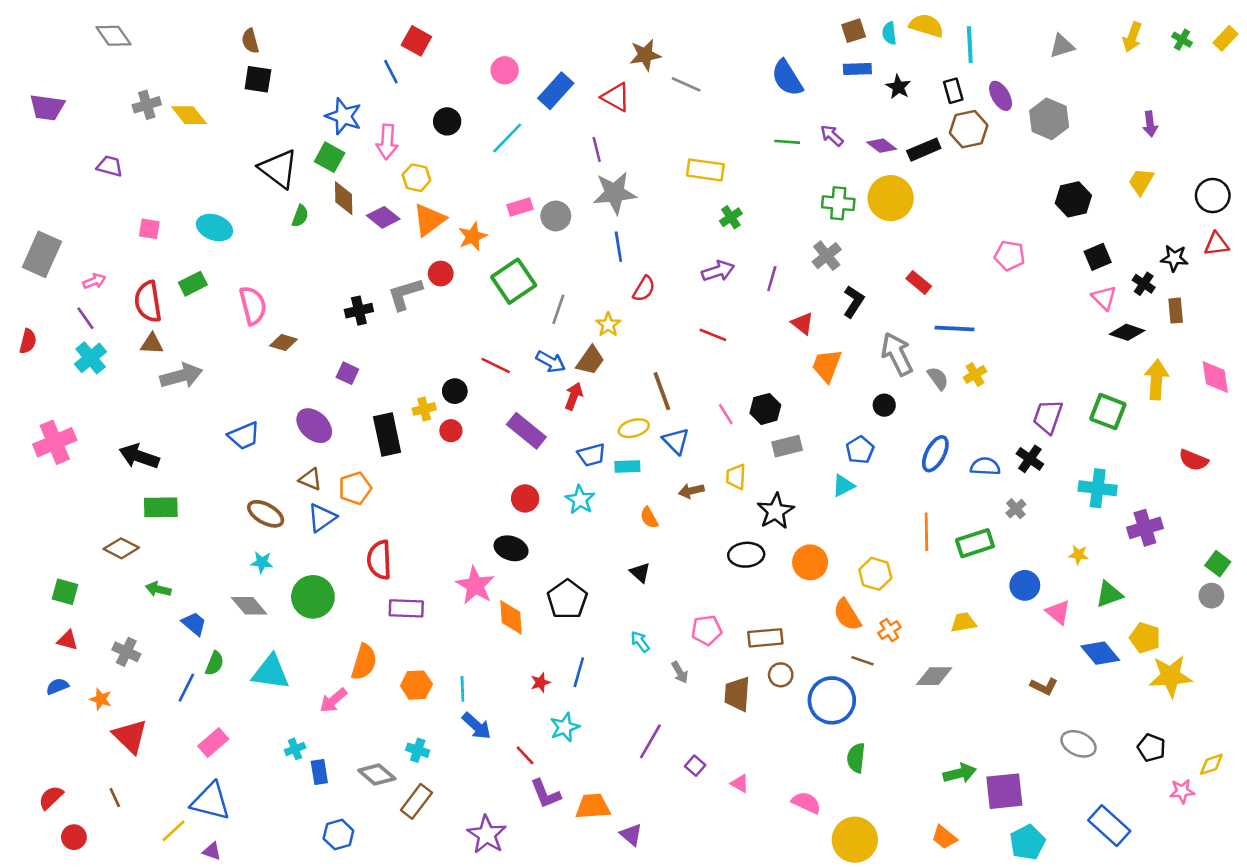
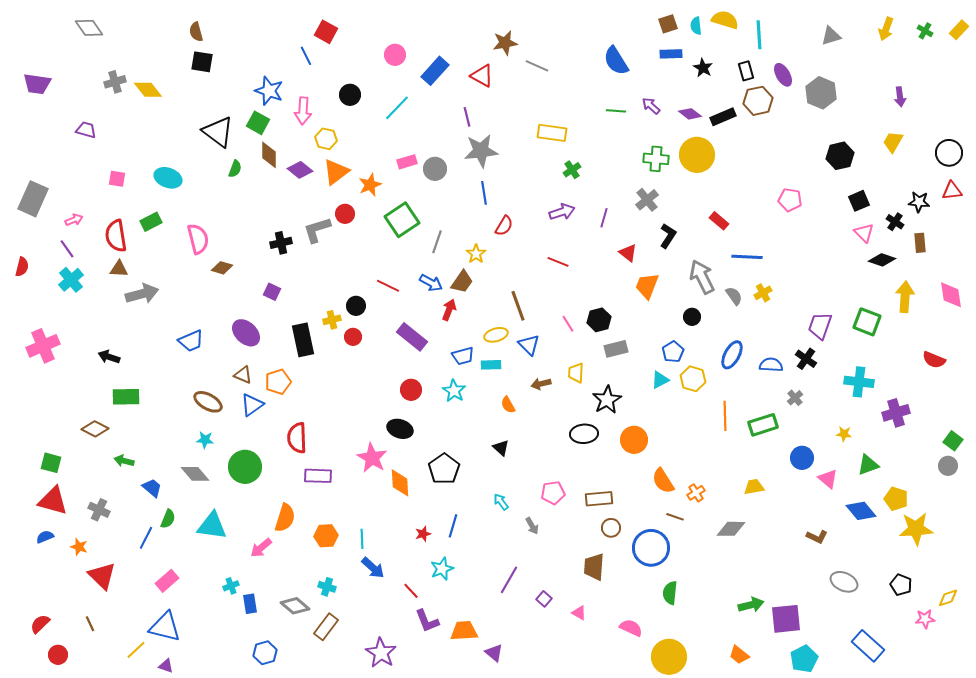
black arrow: (139, 456) -> (109, 357), size x0.7
yellow hexagon: (875, 574) -> (693, 379), moved
red triangle: (68, 640) -> (53, 501), size x1.8
brown trapezoid: (737, 694) -> (594, 567), moved

